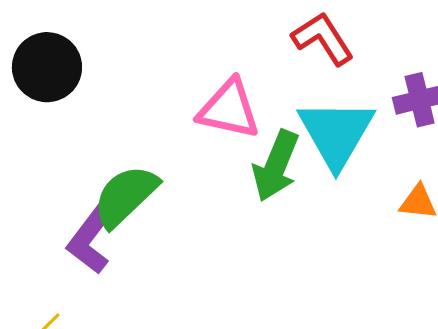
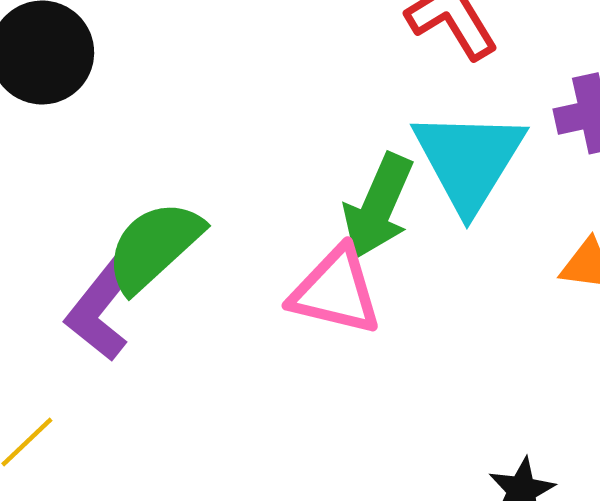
pink triangle: (229, 109) -> (336, 291), moved

